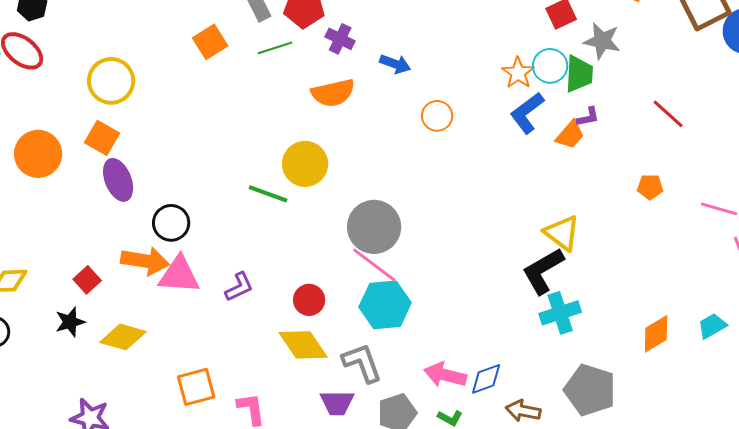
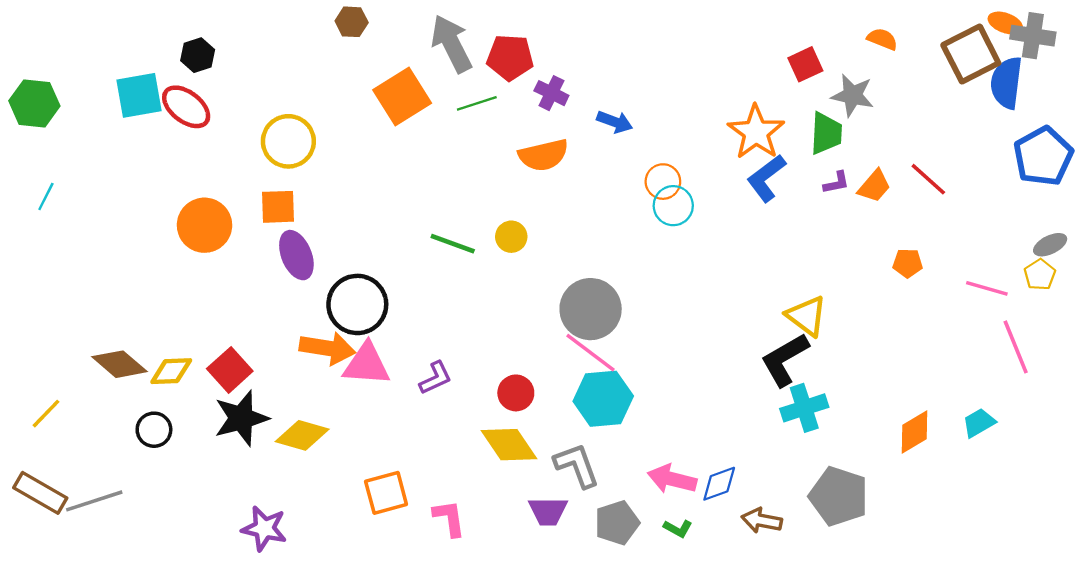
orange square: (210, 42) -> (402, 97), size x1.4
cyan circle: (550, 66) -> (673, 206), moved
orange star: (518, 73) -> (756, 132), size x1.5
orange trapezoid: (570, 135) -> (874, 186), moved
orange square: (102, 138) -> (278, 207), turned -32
yellow circle: (305, 164) -> (511, 237), size x0.6
green line: (268, 194) -> (453, 244), moved
black circle: (171, 223) -> (357, 304), size x1.4
red square: (87, 280) -> (230, 370), moved, size x1.4
black star: (70, 322) -> (241, 418), size x1.6

